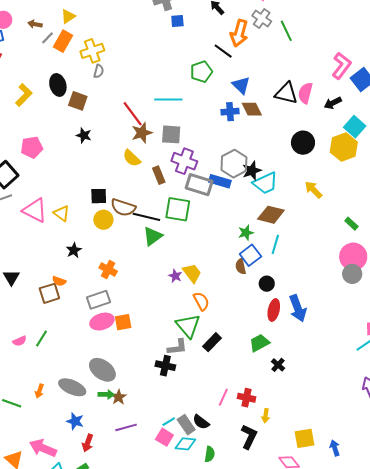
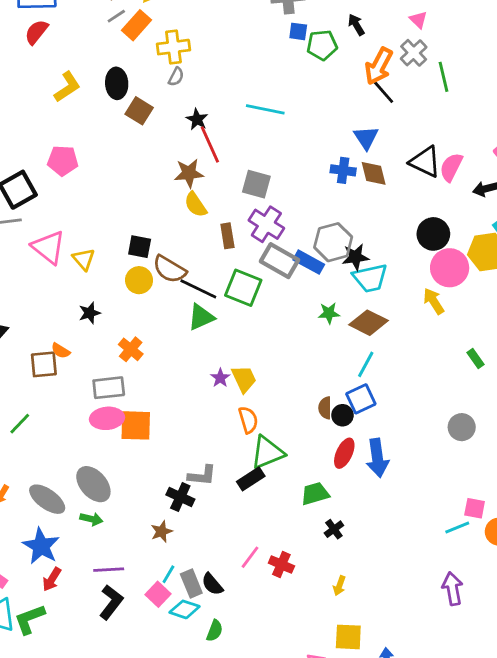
black line: (223, 51) -> (383, 92), moved
green pentagon: (201, 72) -> (322, 45), moved
cyan line: (168, 100) -> (265, 109), moved
brown star: (142, 133) -> (189, 173), moved
black star: (84, 135) -> (197, 119), moved
green star: (246, 233) -> (329, 313), moved
blue square: (250, 255) -> (361, 399), moved
pink circle: (353, 257) -> (450, 268), moved
brown semicircle: (241, 266) -> (325, 408), moved
orange square: (123, 322) -> (136, 425), size x1.4
green triangle: (188, 326) -> (267, 453), moved, turned 36
brown star: (119, 397) -> (162, 532), moved
yellow arrow: (266, 416) -> (339, 586), moved
blue star: (75, 421) -> (41, 546), size x1.5
cyan line: (169, 422) -> (168, 574), turned -40
black L-shape: (249, 437) -> (111, 602), moved

